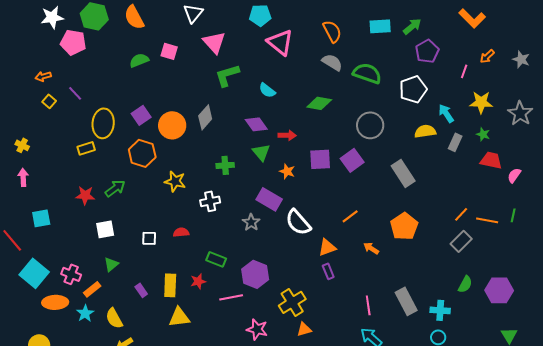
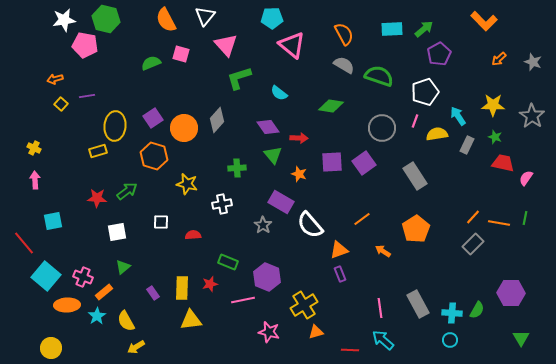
orange semicircle: (134, 17) -> (166, 20), moved
pink line: (464, 71) -> (415, 121), moved
purple line: (75, 93) -> (87, 96), turned -56
white square: (149, 238) -> (161, 222), moved
green semicircle: (465, 284) -> (477, 310), moved

